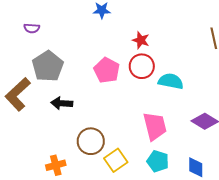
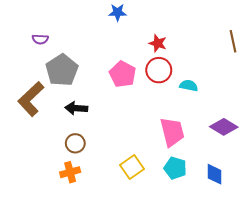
purple semicircle: (32, 28) -> (40, 39), moved
cyan semicircle: (171, 81) -> (189, 86), size x0.7
brown circle: (91, 141) -> (75, 143), moved, size x0.7

